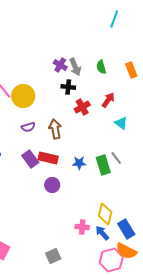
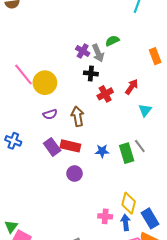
green semicircle: (101, 67) -> (112, 41), moved, turned 80
cyan triangle: (121, 123) -> (145, 110), turned 32
blue arrow: (102, 233) -> (126, 223), turned 35

